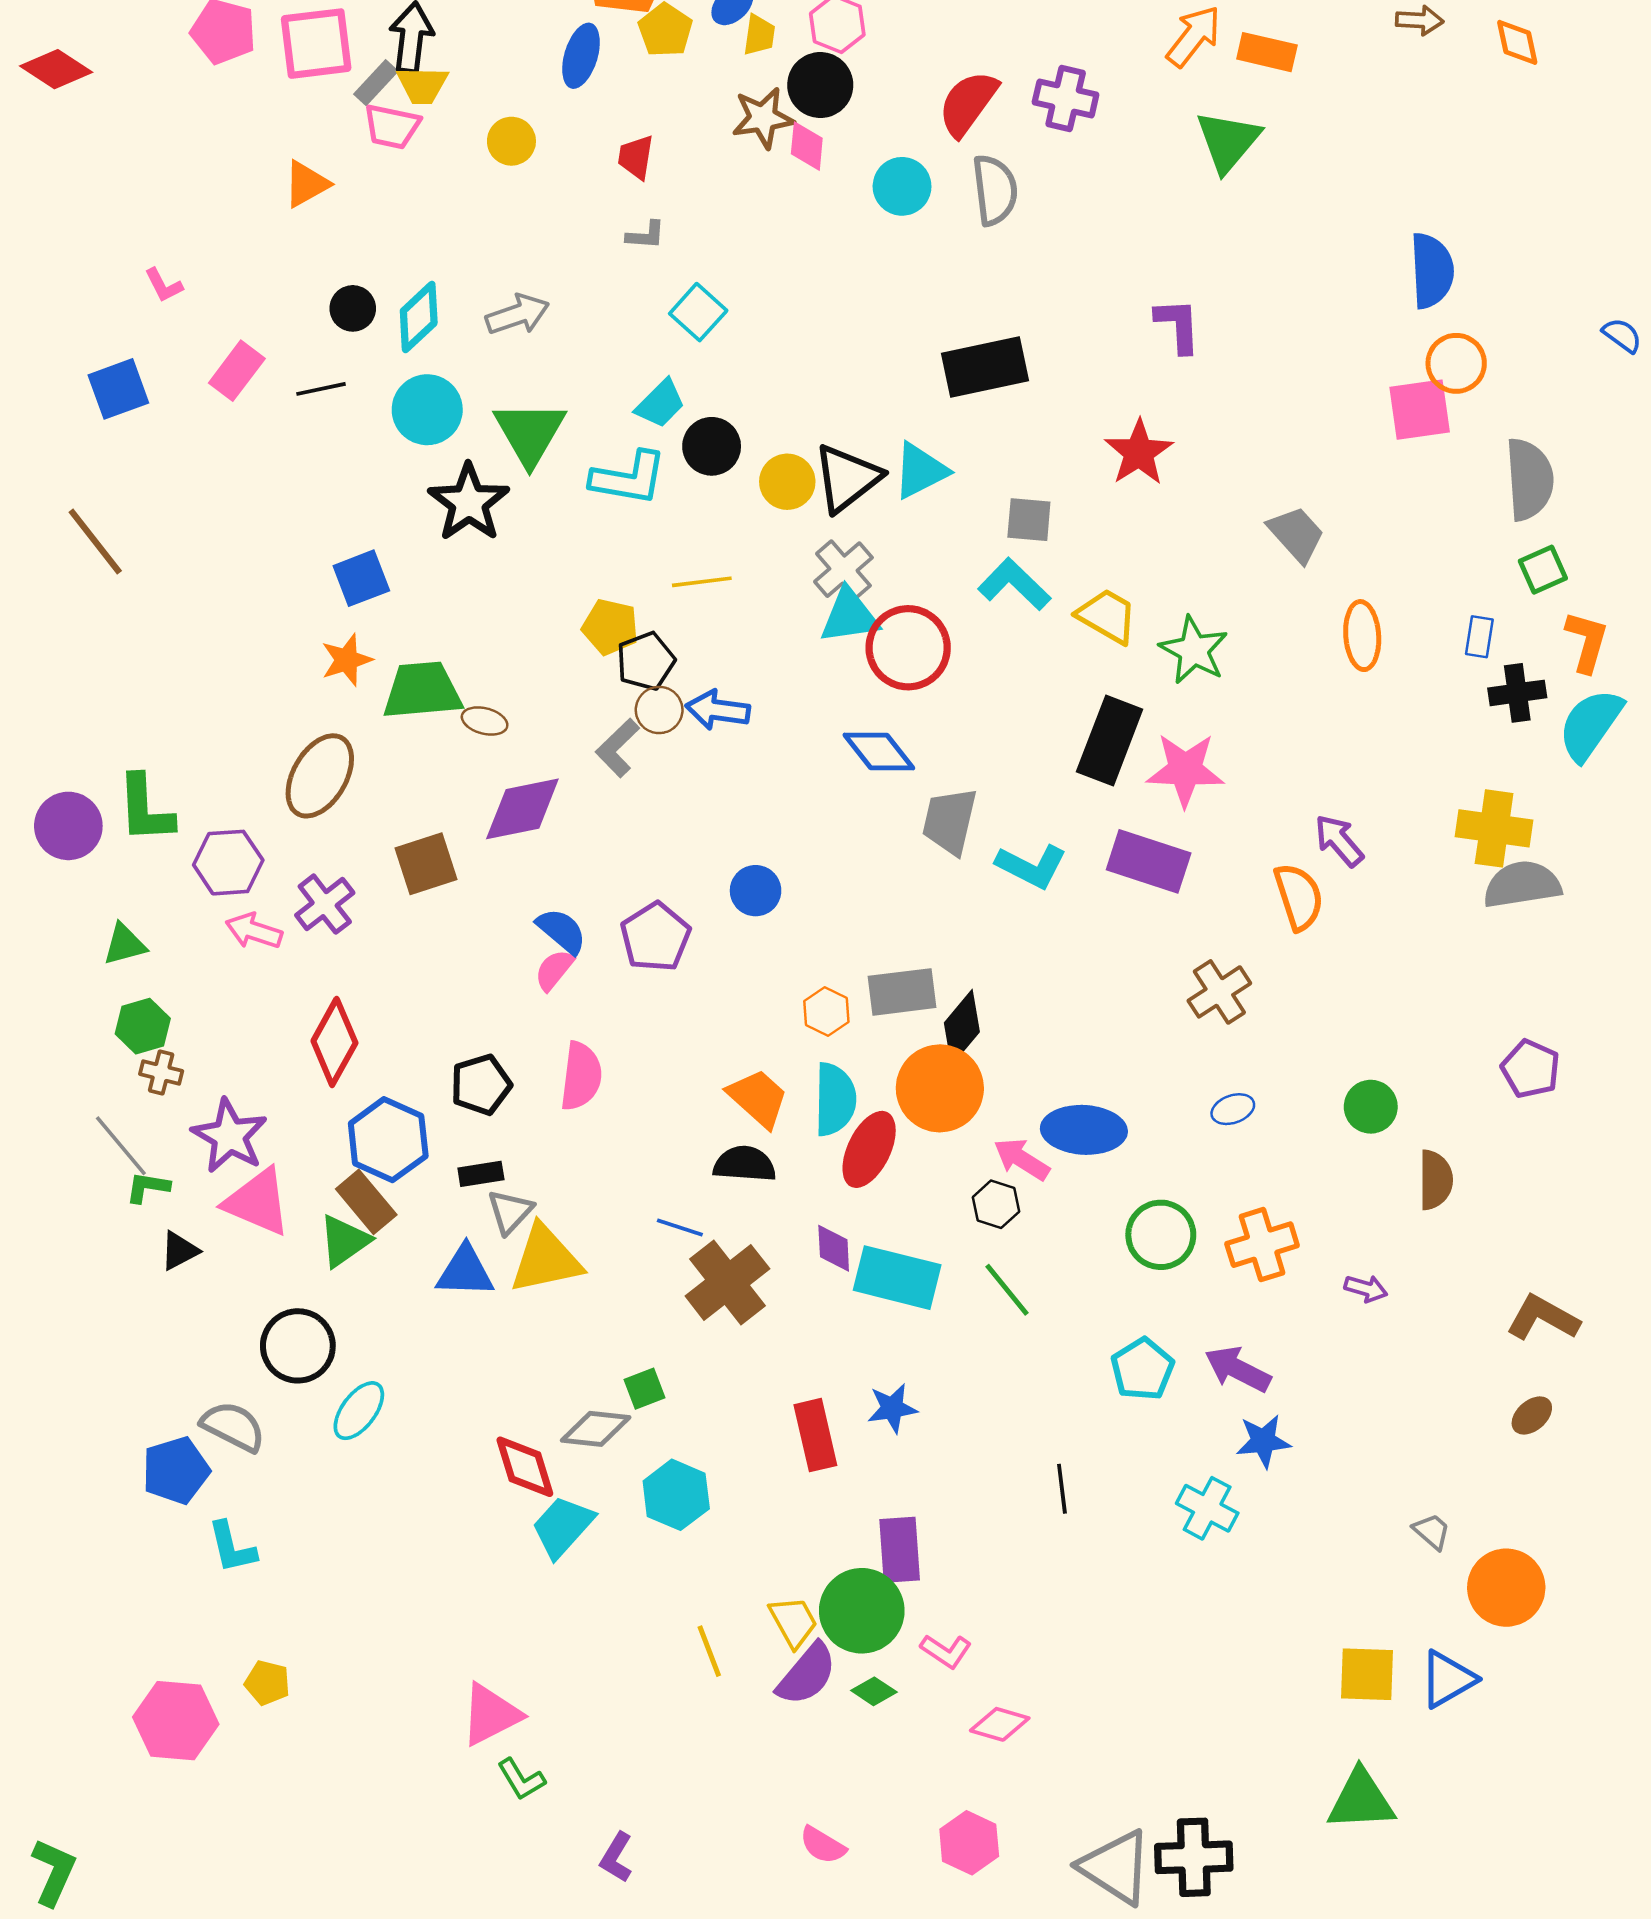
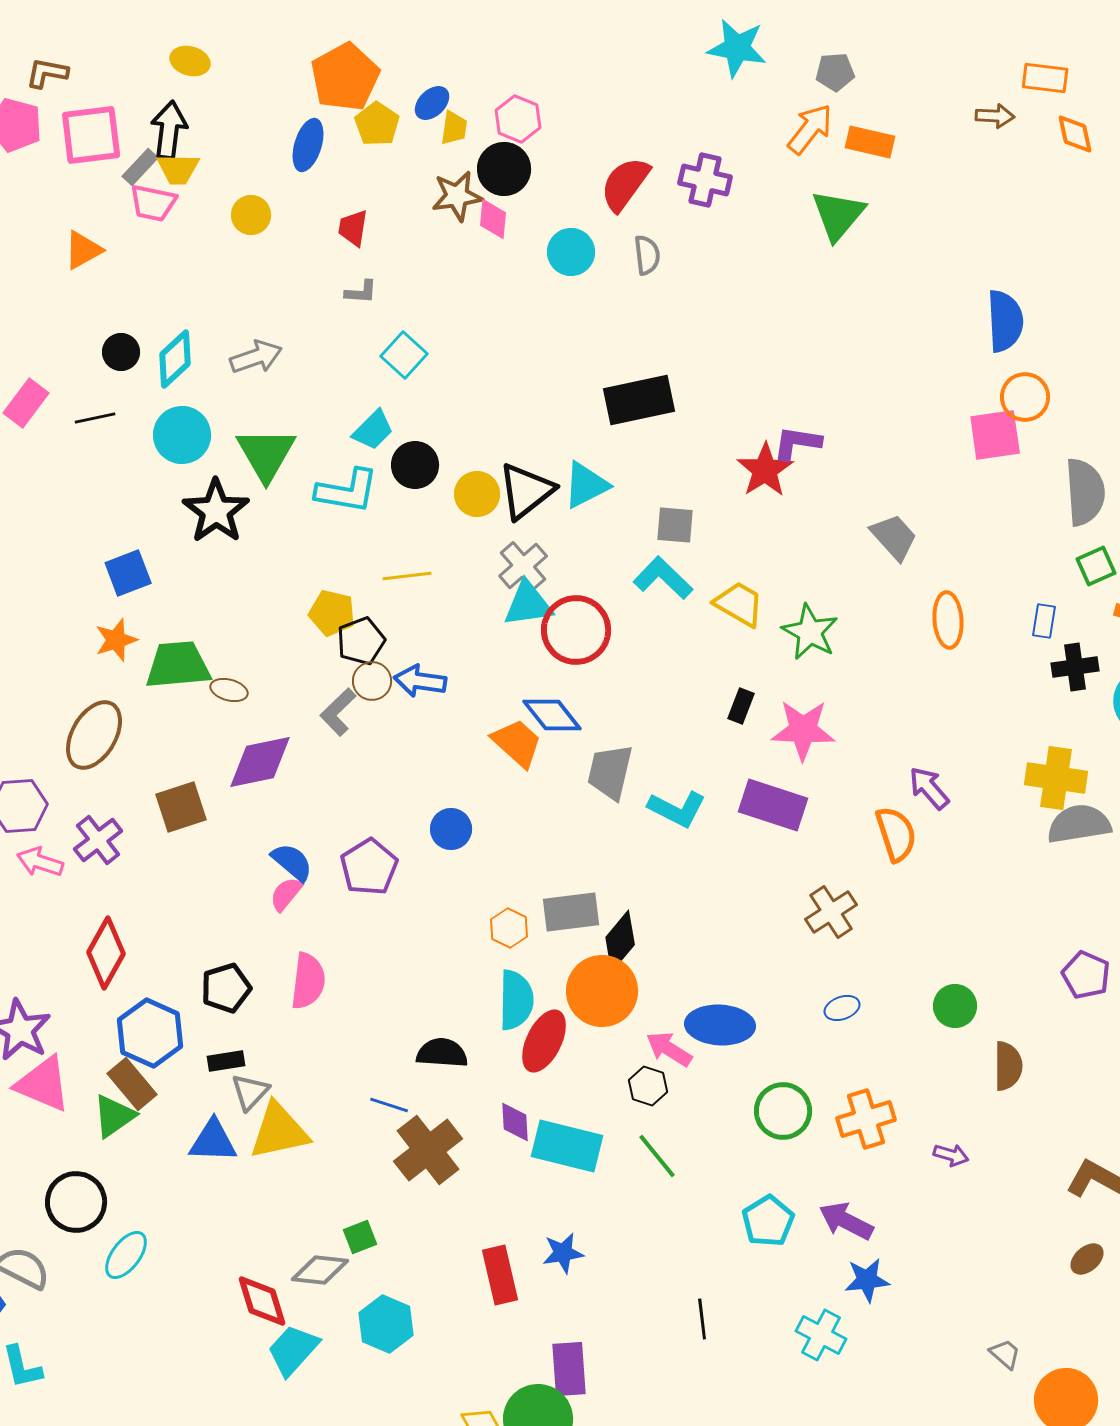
gray semicircle: (995, 190) -> (647, 255), size x0.7
purple L-shape: (1178, 325) -> (797, 443), moved, turned -78
black rectangle: (1110, 740) -> (741, 706), size x0.5
orange trapezoid: (758, 1098) -> (517, 743), moved

